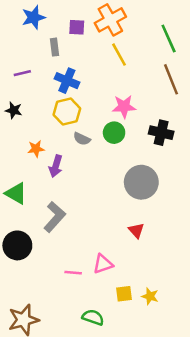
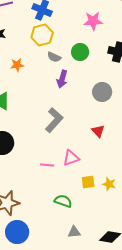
pink star: (124, 107) -> (93, 21), moved
purple arrow: (56, 166) -> (62, 79), moved
gray circle: (141, 182) -> (102, 92), size x0.7
gray L-shape: (55, 217) -> (54, 120), moved

